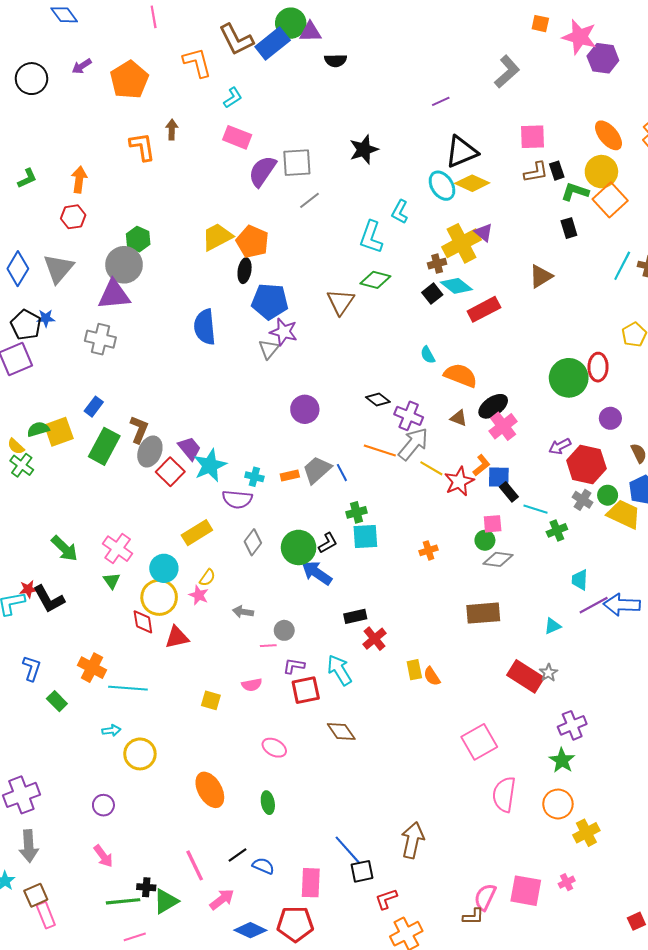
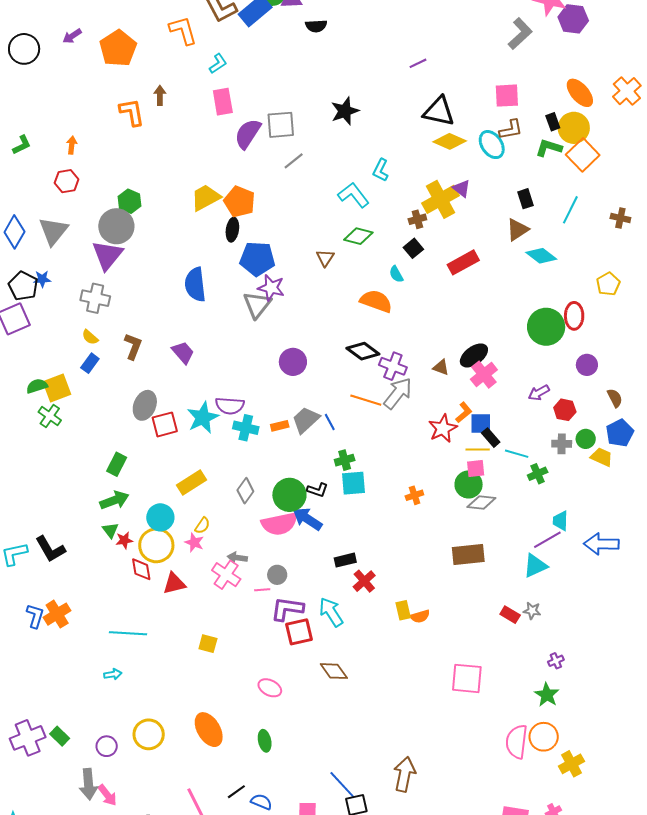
gray L-shape: (507, 72) -> (520, 34), moved
pink rectangle: (237, 137) -> (223, 102), turned 60
black triangle: (461, 152) -> (439, 111), turned 36
black rectangle: (557, 171) -> (553, 122), moved
orange arrow: (79, 180) -> (72, 145), size x0.7
cyan ellipse: (442, 186) -> (492, 145), moved
black rectangle: (569, 228) -> (526, 199), moved
cyan L-shape: (371, 237) -> (354, 195), turned 124
cyan line: (622, 266) -> (570, 210), moved
cyan diamond: (456, 286) -> (541, 256), moved
purple triangle: (114, 295) -> (107, 255), turned -44
brown triangle: (341, 302) -> (325, 258), size x0.7
gray triangle: (269, 349) -> (257, 305), size x1.4
cyan semicircle: (428, 355) -> (396, 274), moved
orange semicircle: (461, 375) -> (376, 301), moved
black diamond: (378, 399) -> (363, 351), size x1.4
brown L-shape: (139, 429) -> (133, 346), moved
yellow semicircle: (16, 446) -> (90, 337), moved
green rectangle: (104, 446) -> (117, 464), moved, size x0.7
purple trapezoid: (190, 448) -> (183, 352), moved
green cross: (22, 465) -> (50, 416), moved
red hexagon: (586, 465) -> (565, 410), size x0.6
yellow line: (431, 468) -> (478, 450), moved, turned -30
red square: (170, 472) -> (165, 424), turned 32
cyan cross: (254, 477) -> (246, 428), size x1.4
purple semicircle: (237, 499) -> (230, 406), moved
gray cross: (583, 500) -> (562, 444), turned -30
yellow trapezoid: (624, 514) -> (602, 457), size x0.7
green circle: (485, 540) -> (469, 484), size x1.4
black L-shape: (328, 543) -> (317, 490), turned 50
green arrow: (65, 548) -> (114, 500), moved, turned -64
pink cross: (118, 549) -> (226, 575), moved
red star: (28, 589) -> (124, 540), moved
purple line: (594, 605) -> (547, 540), moved
cyan triangle: (553, 626) -> (535, 566), size x1.5
purple L-shape: (294, 666) -> (287, 609), size x1.6
orange cross: (92, 668) -> (57, 614), moved, turned 32
gray star: (548, 673) -> (532, 611), turned -30
orange semicircle: (432, 676) -> (420, 616), turned -72
red rectangle: (525, 676) -> (510, 615), size x0.6
pink semicircle: (252, 685) -> (279, 524), moved, size x1.8
green rectangle: (57, 701) -> (60, 736), moved
purple cross: (572, 725) -> (556, 661), size x0.6
pink square: (479, 742) -> (467, 678), turned 36
yellow circle: (140, 754) -> (149, 734), moved
pink semicircle: (504, 794) -> (517, 742), moved
gray arrow: (29, 846) -> (88, 784), moved

